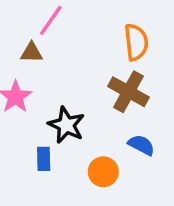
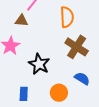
orange semicircle: (136, 42) -> (67, 17), moved
blue rectangle: (44, 159) -> (24, 94), moved

